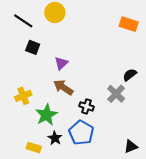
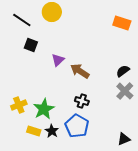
brown arrow: (63, 87) -> (80, 71), moved
gray cross: (116, 94) -> (125, 91), moved
yellow cross: (23, 96) -> (19, 105), moved
yellow rectangle: (34, 148) -> (34, 131), moved

